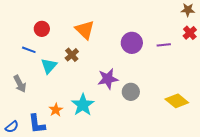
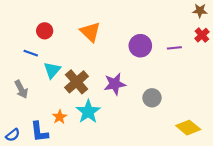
brown cross: (72, 55) -> (77, 82), moved, size x1.6
gray circle: (131, 92) -> (152, 98), moved
yellow diamond: (177, 101) -> (188, 128), moved

